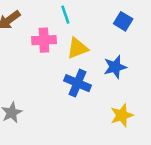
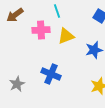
blue cross: (77, 83) -> (51, 74), moved

